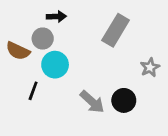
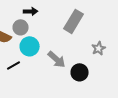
black line: (33, 91) -> (14, 65), turned 40
gray arrow: (92, 102) -> (57, 59), moved

